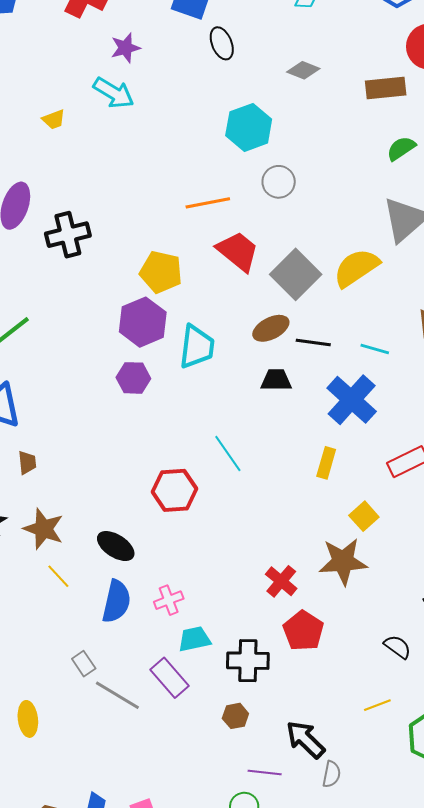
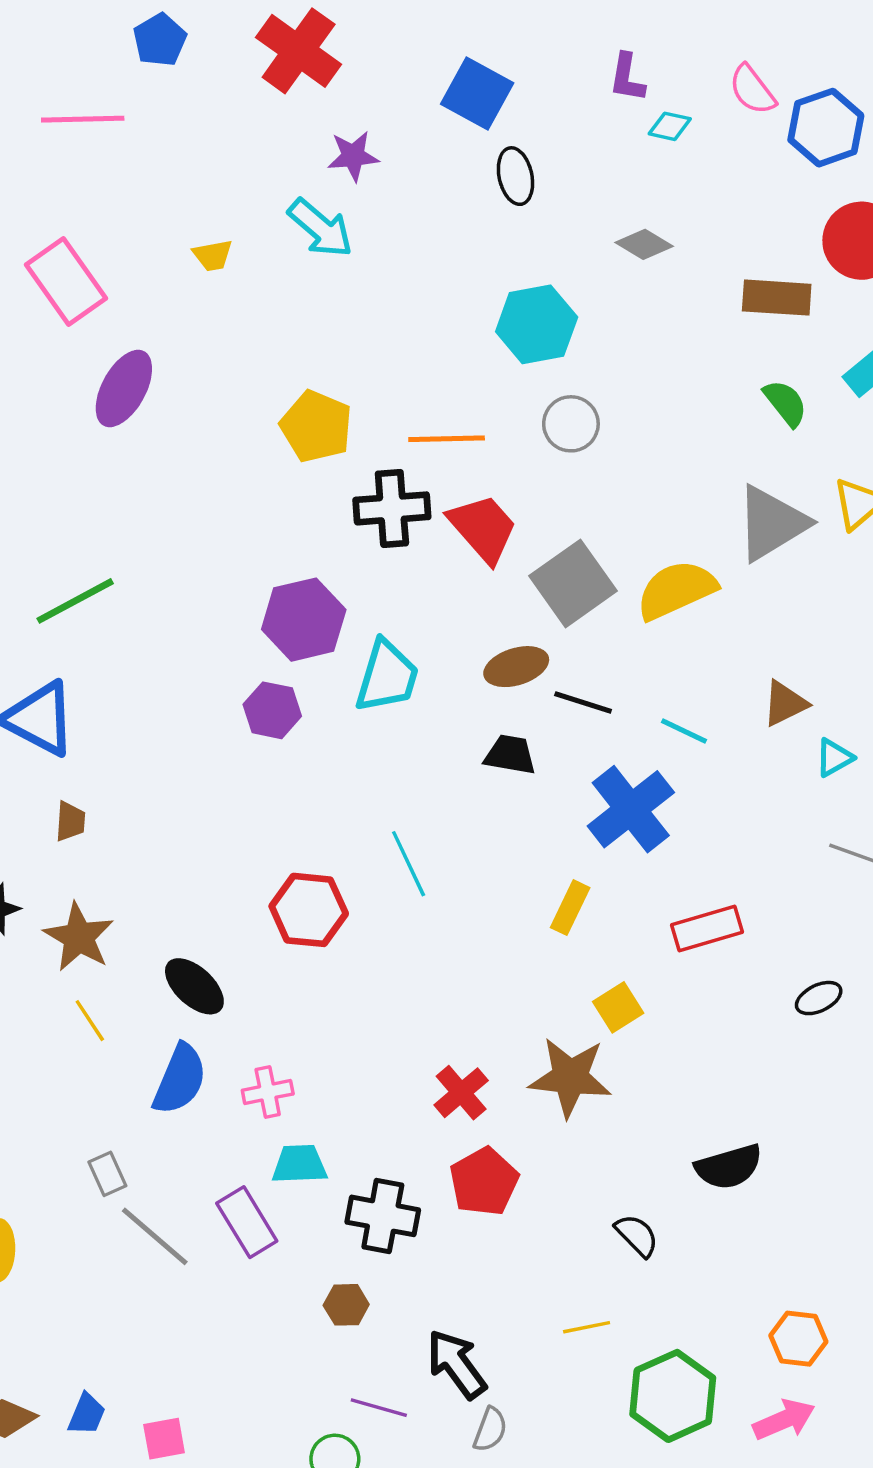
green semicircle: (401, 148) -> (785, 403), turned 76
black cross: (68, 235) -> (392, 508), moved
yellow pentagon: (161, 272) -> (316, 426), moved

